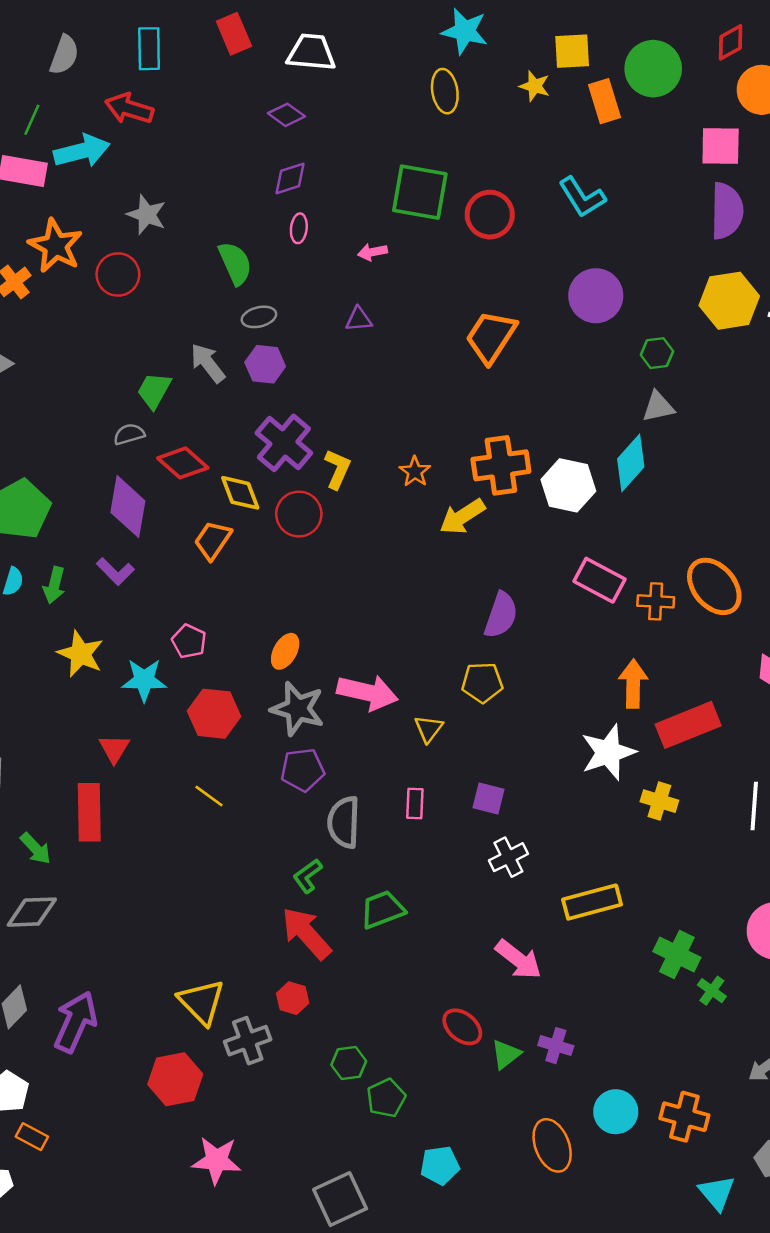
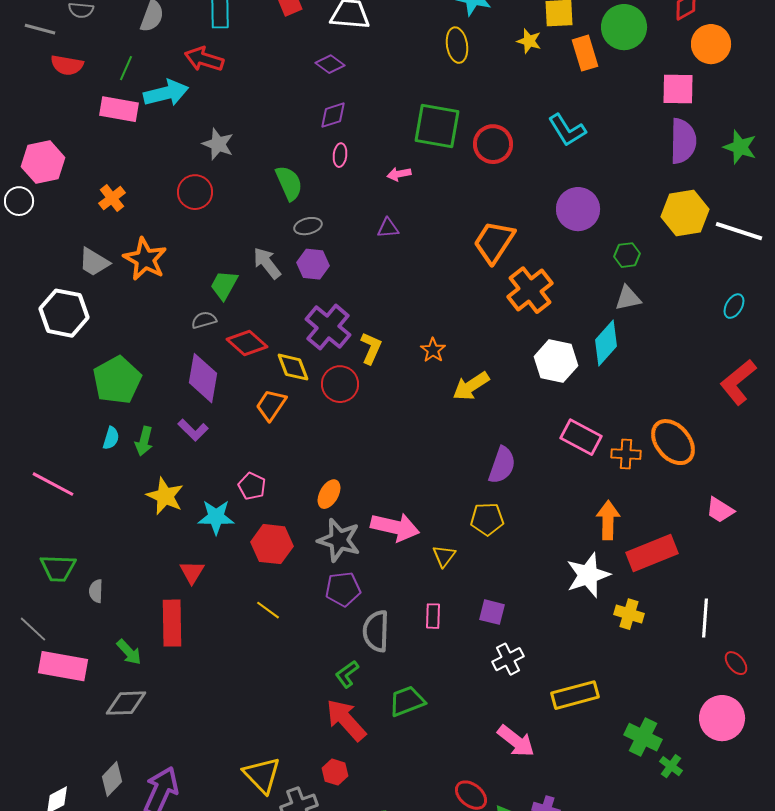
orange star: (56, 246) -> (145, 259), moved
orange cross: (501, 465) -> (530, 290), moved, turned -30

